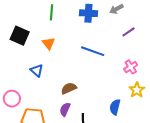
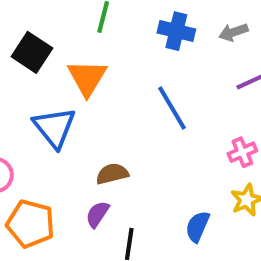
orange triangle: (49, 43) -> (87, 78), size x1.5
blue line: (93, 51) -> (172, 108), turned 30
blue triangle: (37, 70) -> (54, 128), size x1.6

